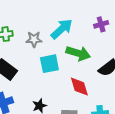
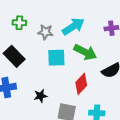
red diamond: (79, 87) -> (81, 84), turned 50

